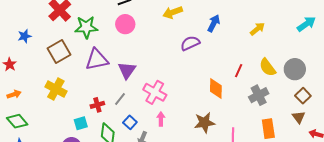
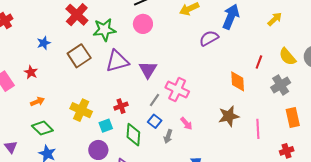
blue arrow: (214, 23) -> (231, 17), size x1.4
yellow cross: (56, 89) -> (81, 110), moved
gray line: (120, 99) -> (154, 100), moved
pink arrow: (161, 119) -> (186, 124), moved, turned 144

